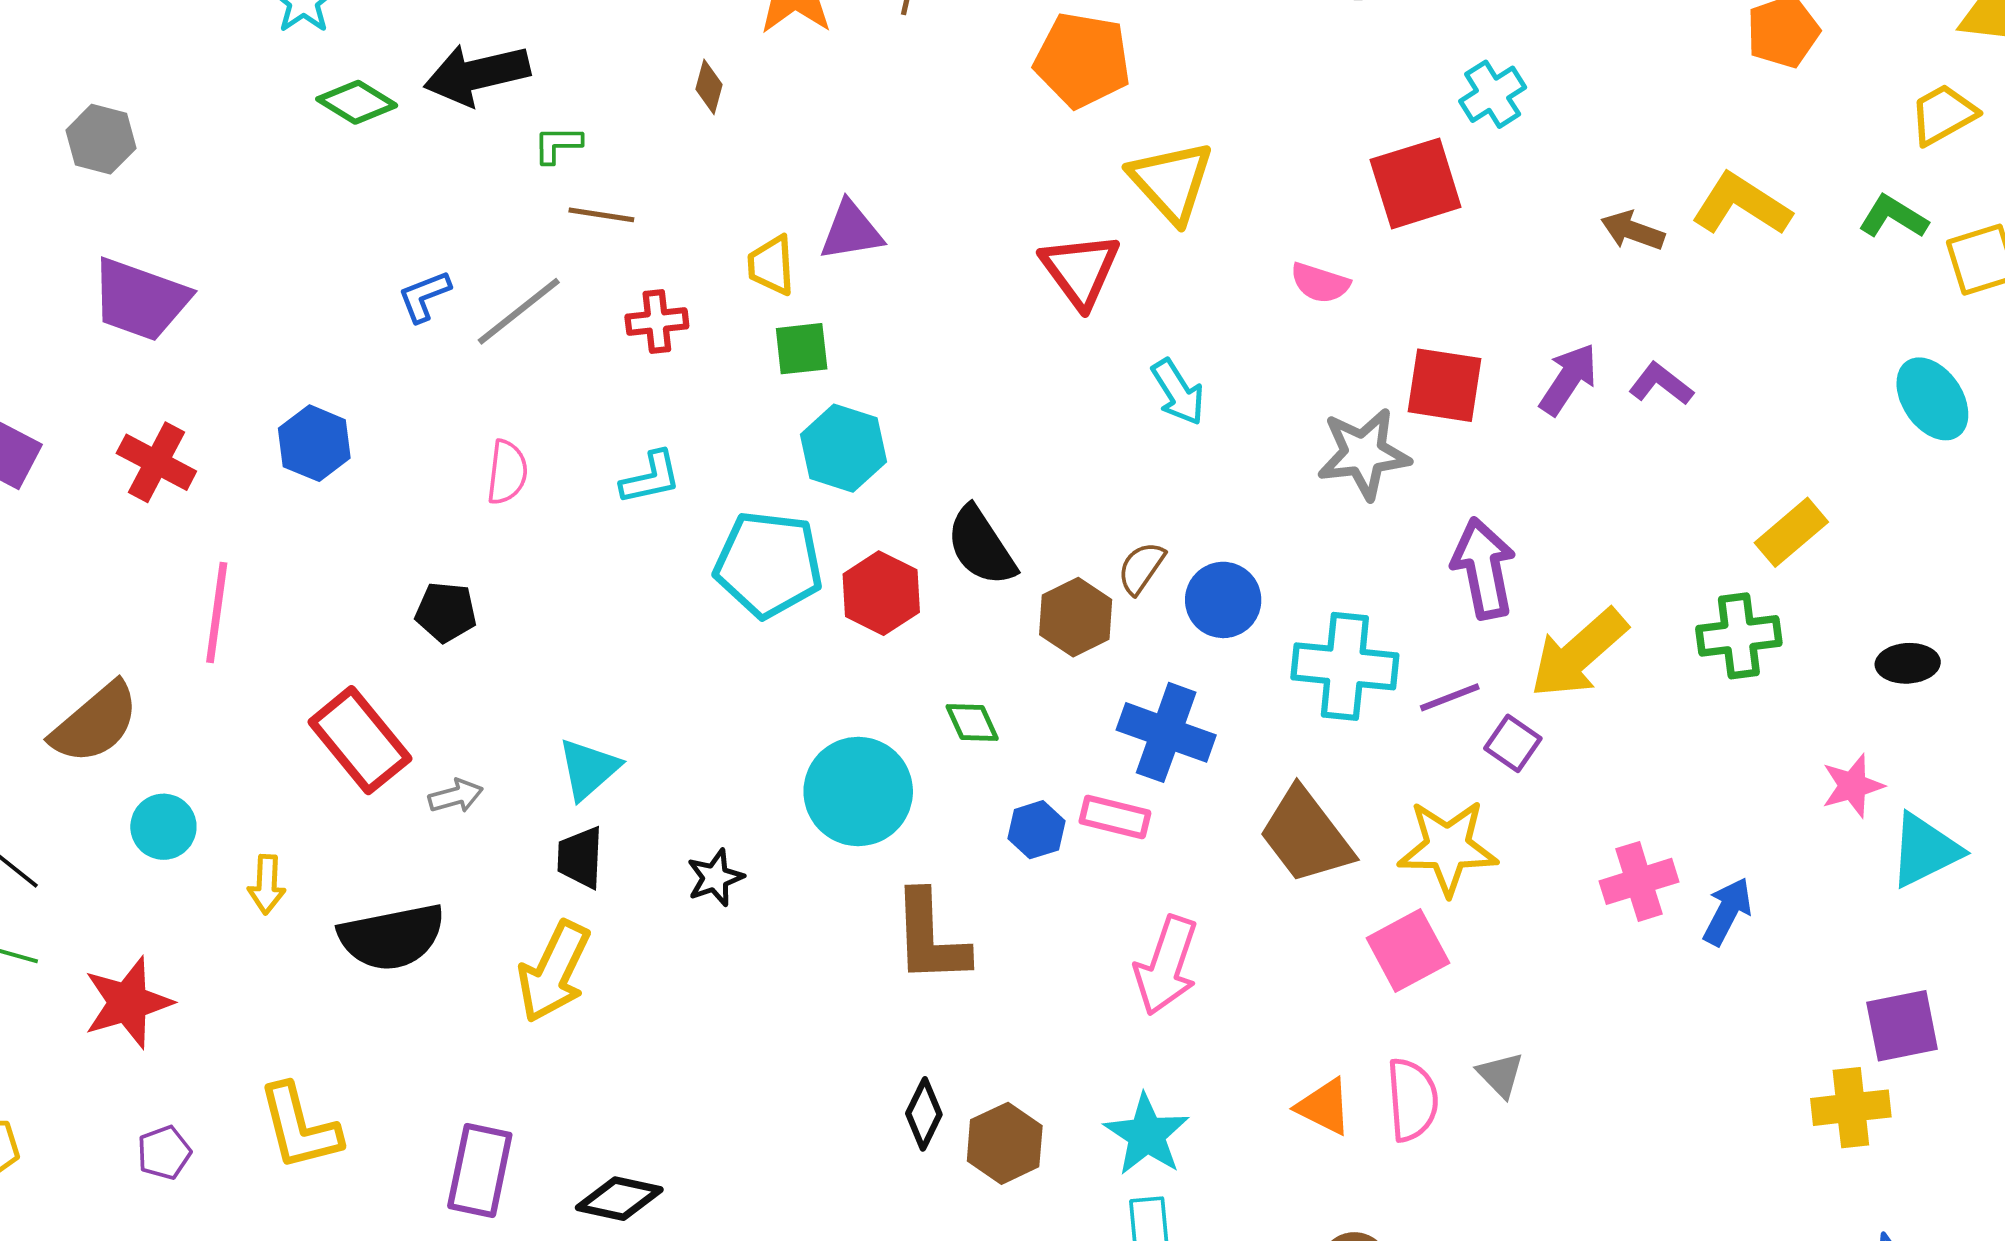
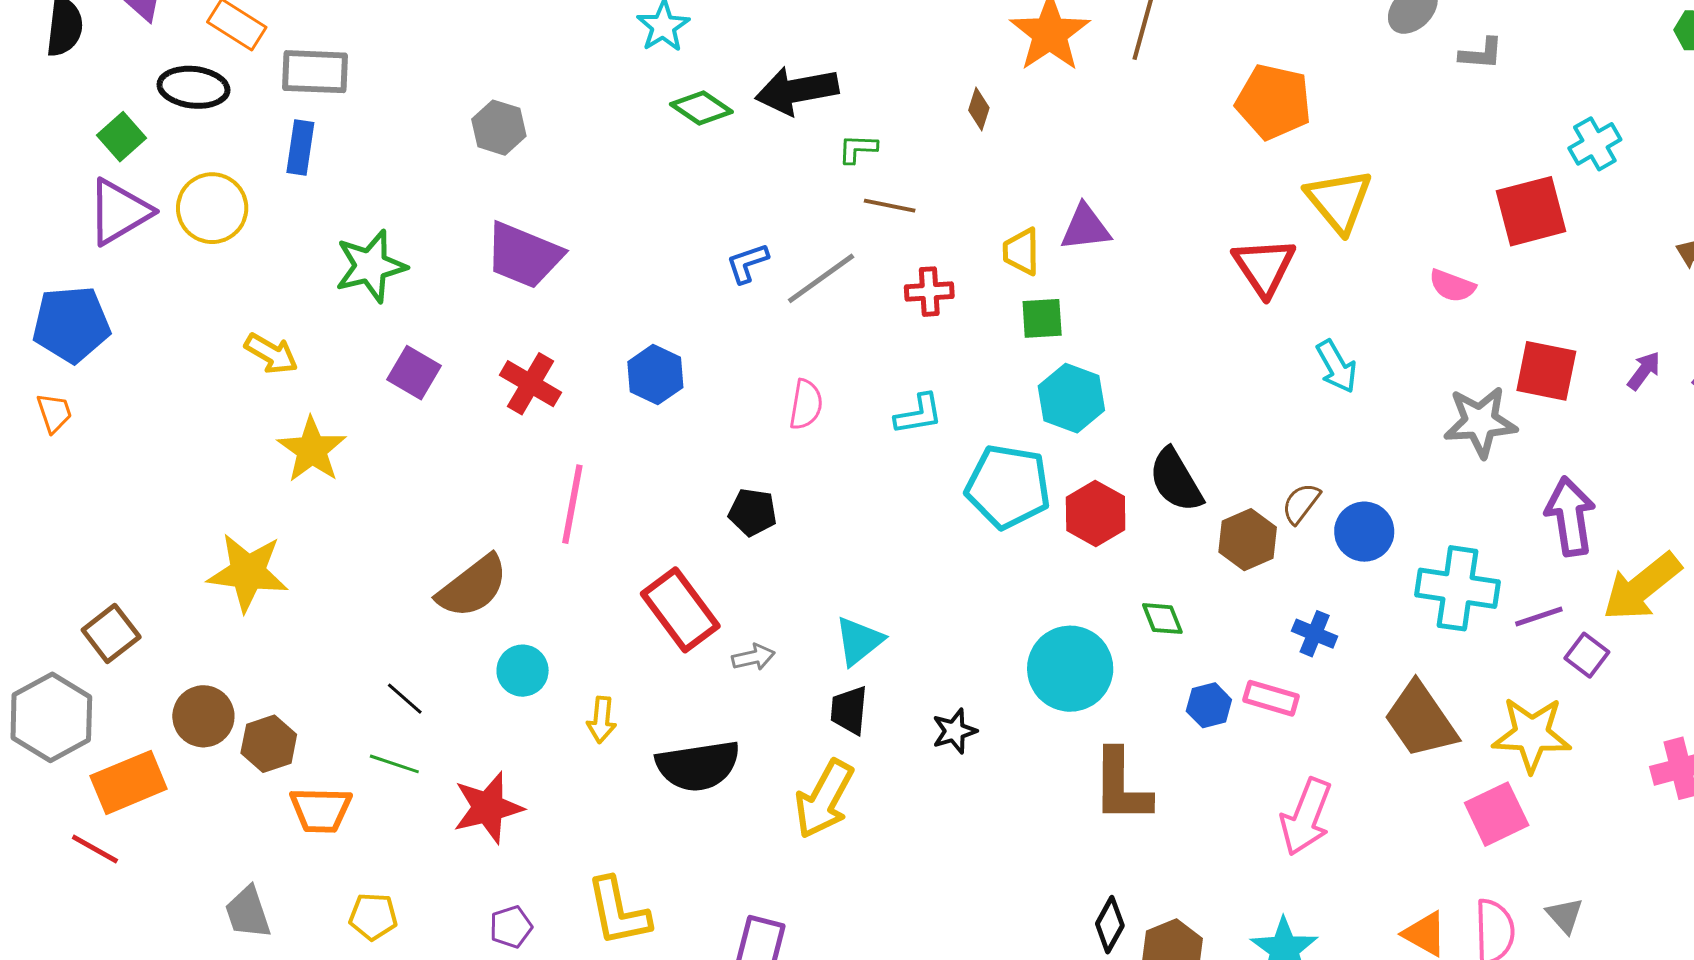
purple arrow: (1568, 379) -> (1644, 371), size x0.7
blue cross: (1166, 732) -> (1315, 634), size x0.6

